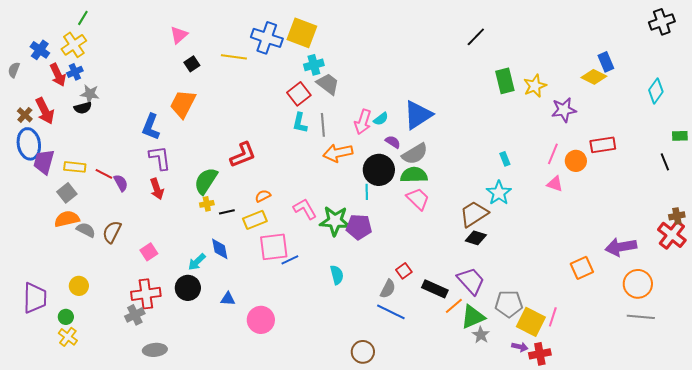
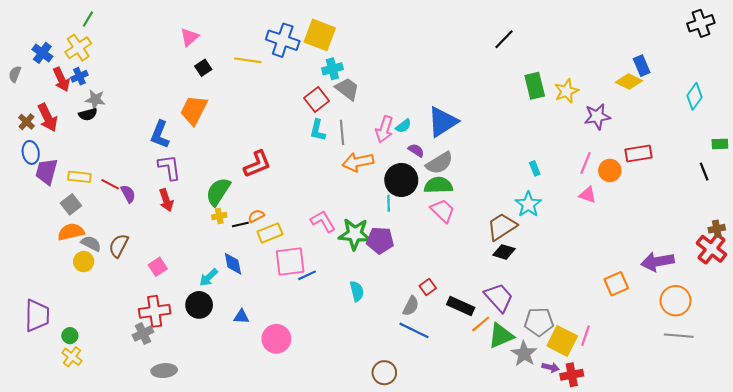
blue ellipse: (29, 144) -> (31, 152), size x0.7
orange semicircle: (263, 196) -> (256, 216), moved
yellow circle: (79, 286) -> (84, 262), moved
gray star: (481, 335) -> (524, 354), moved, size x1.4

